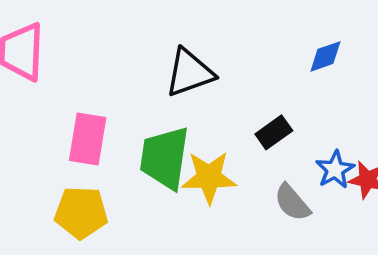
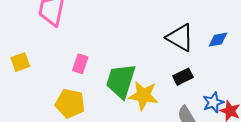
black triangle: (190, 73) -> (180, 38), moved, turned 40
pink rectangle: (88, 139) -> (80, 64), size x0.7

